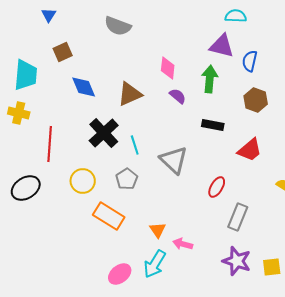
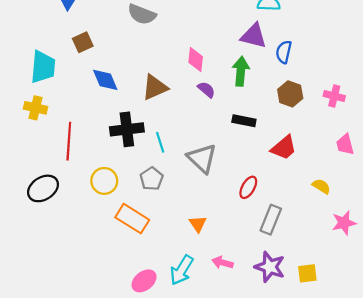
black cross: (104, 133) -> (127, 129), turned 36
orange triangle: (158, 230) -> (198, 224), moved
pink arrow: (183, 244) -> (222, 263), moved

